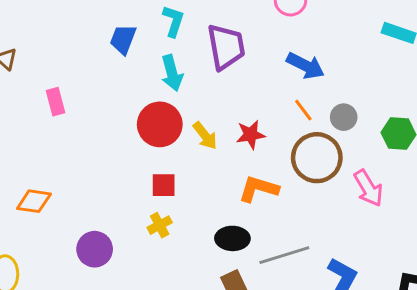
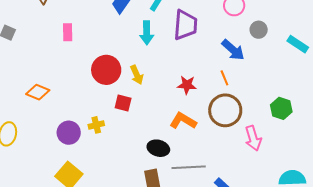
gray circle: (344, 117) -> (259, 30), moved
red circle: (160, 124) -> (106, 70), moved
yellow arrow: (205, 136) -> (137, 75), moved
yellow cross: (160, 225) -> (96, 125), moved

